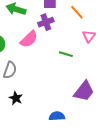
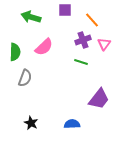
purple cross: (46, 22) -> (83, 40), moved
black star: (16, 98) -> (31, 123), moved

